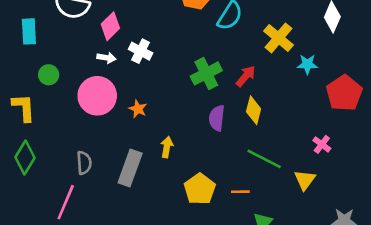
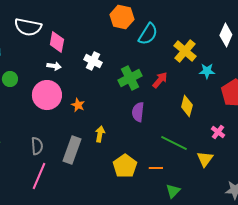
pink diamond: (110, 26) -> (57, 42), turned -35
white cross: (141, 51) -> (93, 61), moved
yellow diamond: (254, 110) -> (187, 106), moved
pink line: (66, 202) -> (39, 176), moved

